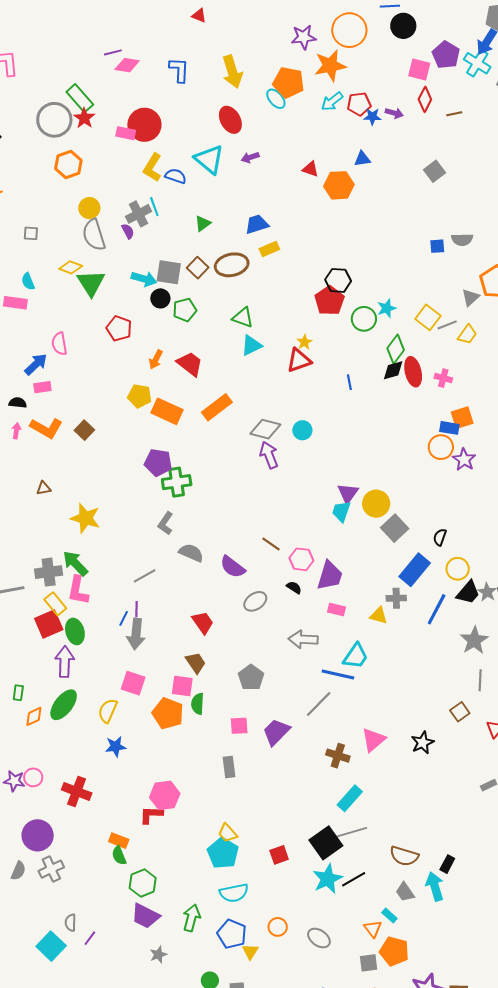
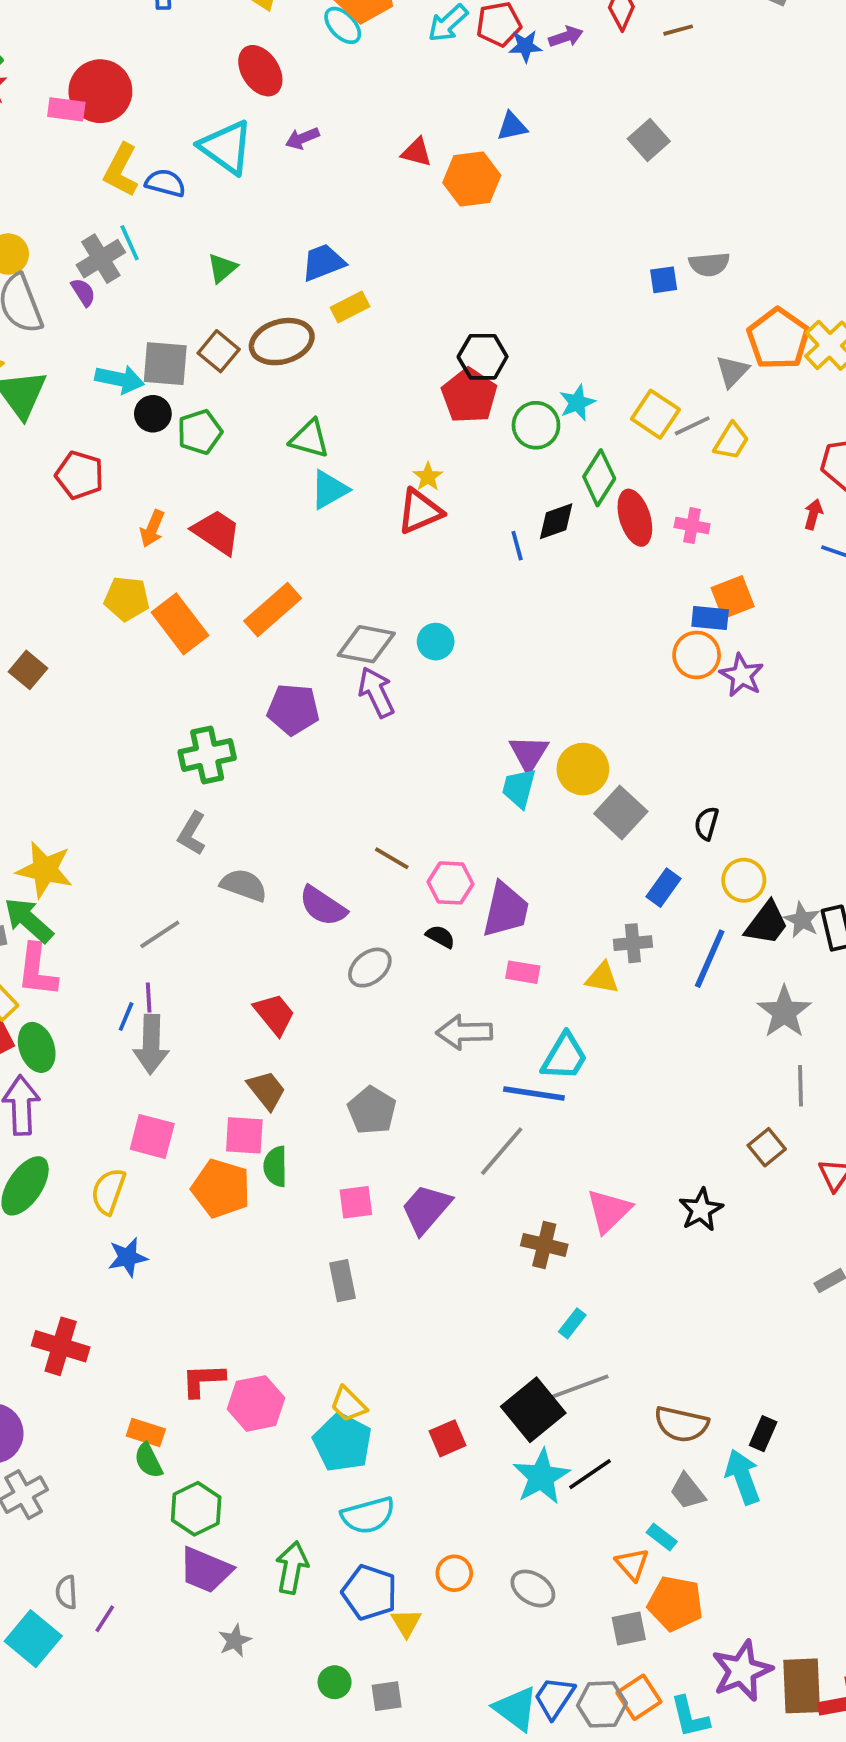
purple arrow: (394, 113) -> (566, 37), turned -30
black diamond: (393, 370) -> (556, 521), moved
orange rectangle: (167, 411) -> (180, 624), turned 32
purple pentagon: (158, 463) -> (293, 709), moved
yellow star: (85, 518) -> (45, 870), moved
blue rectangle: (415, 570) -> (664, 888), size x0.6
pink hexagon: (165, 795) -> (256, 1403), moved
cyan rectangle: (350, 798) -> (572, 1323), size x0.6

